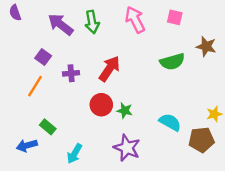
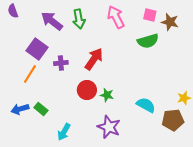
brown star: (206, 46) -> (170, 22), moved
purple square: (43, 57) -> (37, 49), size x1.5
green semicircle: (172, 62) -> (148, 41), moved
blue arrow: (27, 145) -> (20, 109), moved

